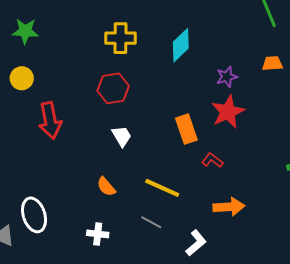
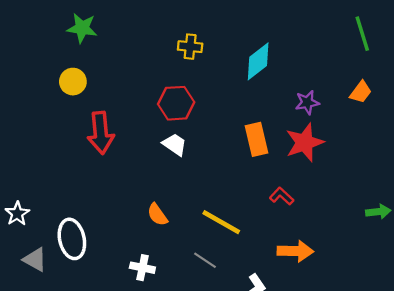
yellow cross: (121, 38) -> (190, 47), size x0.7
orange trapezoid: (272, 63) -> (361, 92), turned 125
orange rectangle: (186, 129) -> (257, 139), moved
white trapezoid: (122, 136) -> (175, 144), moved, turned -30

